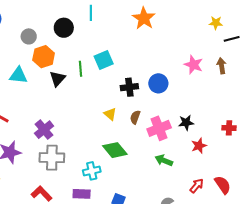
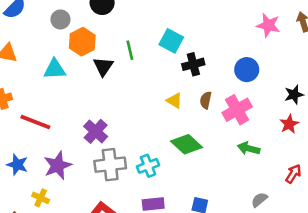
cyan square: (104, 60) -> (171, 41), moved, turned -30
blue circle: (158, 83) -> (247, 70), moved
black star: (186, 123) -> (294, 95), moved
cyan cross: (92, 171) -> (148, 166), moved

